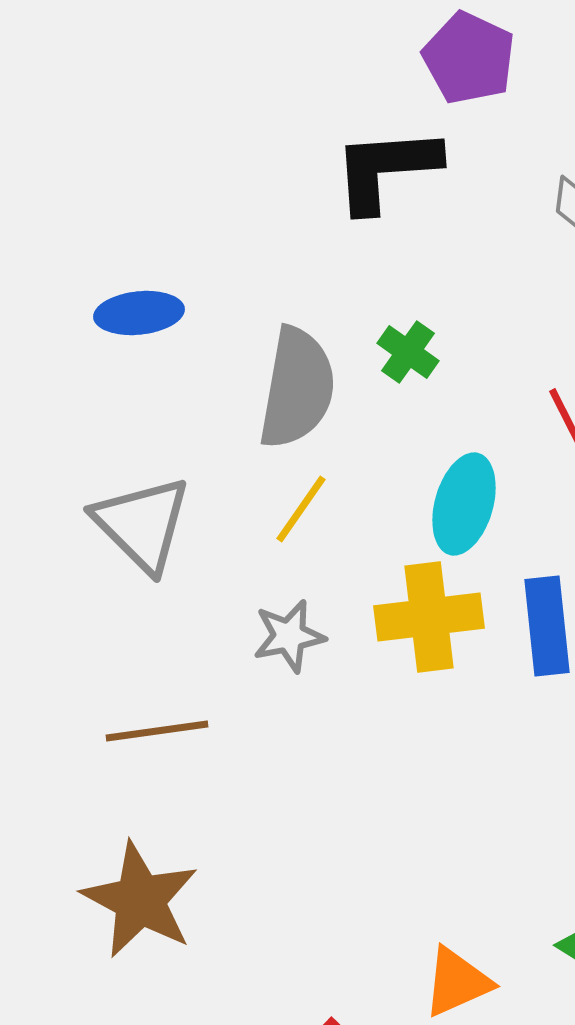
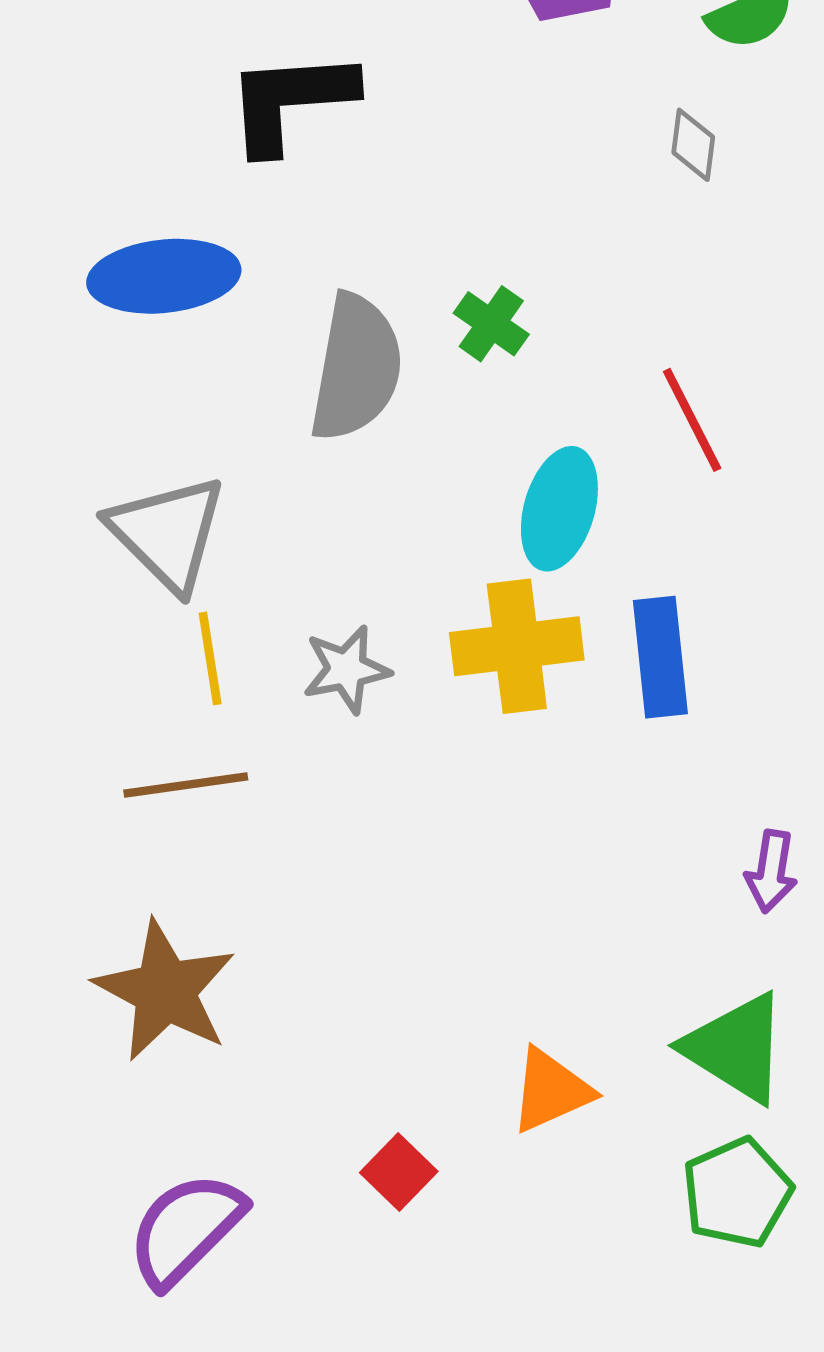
black L-shape: (386, 169) -> (290, 101), moved
blue ellipse: (139, 313) -> (164, 276), size x1.4
yellow line: (301, 509) -> (210, 658), moved, turned -44

